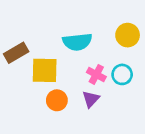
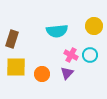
brown rectangle: (16, 53) -> (12, 39), turned -42
yellow square: (45, 70) -> (16, 67), moved

